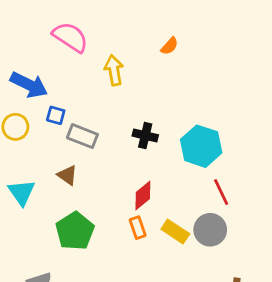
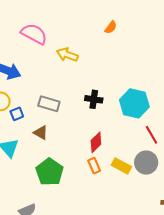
orange semicircle: (170, 46) -> (111, 27), moved
yellow arrow: (114, 70) -> (67, 55), turned -55
blue square: (56, 115) -> (17, 114), moved, turned -32

